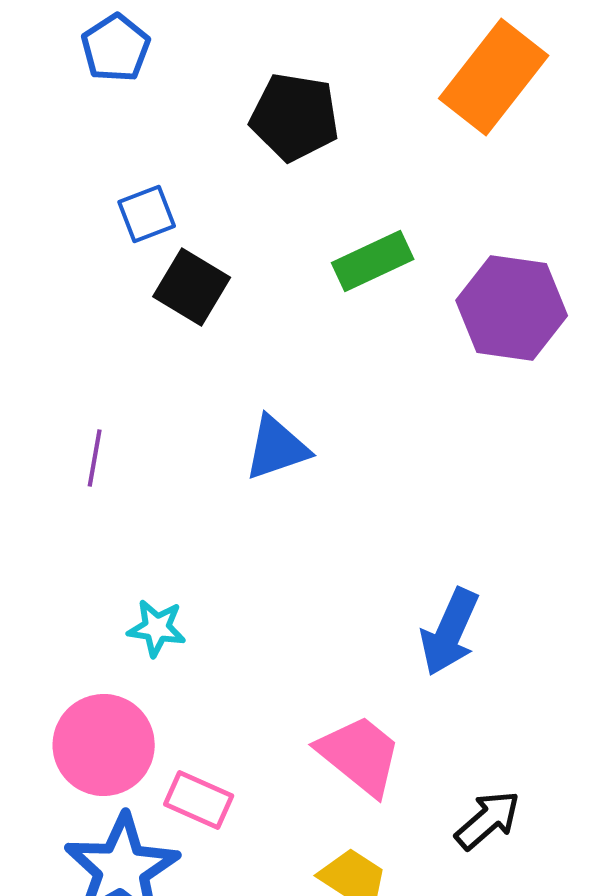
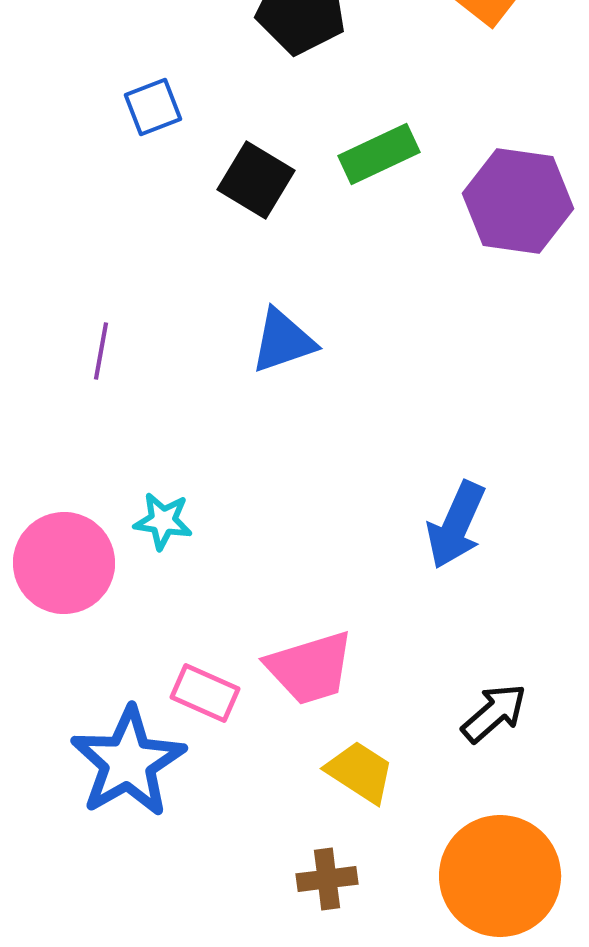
black square: (192, 287) -> (256, 180), moved
pink circle: (104, 745) -> (64, 563), moved
pink trapezoid: (360, 755) -> (310, 668), moved, turned 124

